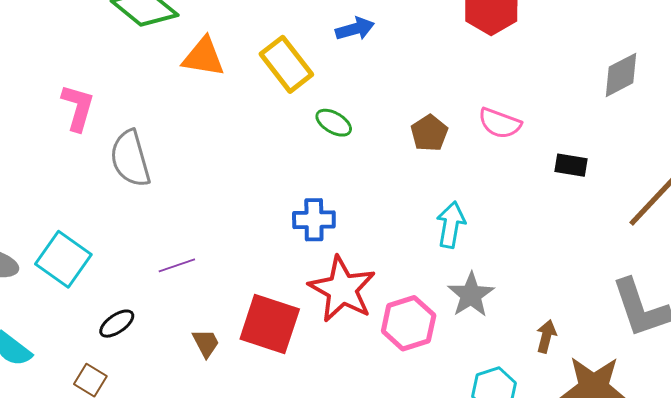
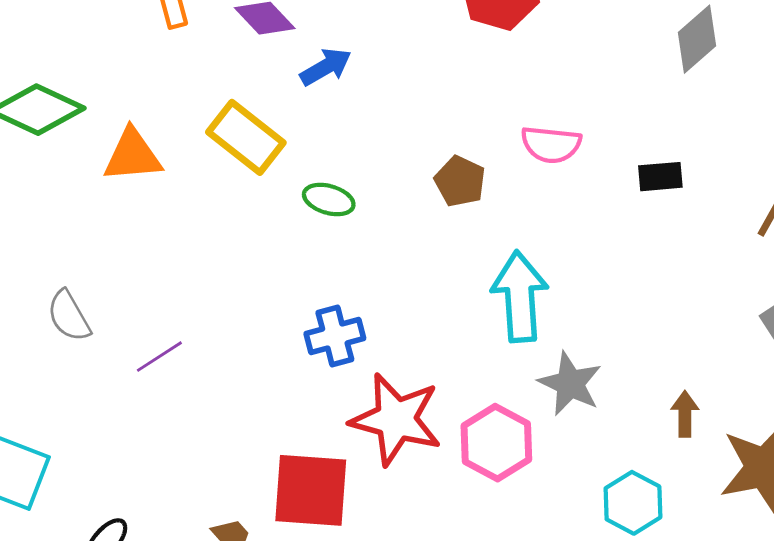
gray semicircle: (130, 159) -> (69, 316), size x0.7
cyan arrow: (451, 225) -> (520, 297), size x1.4
purple line: (177, 265) -> (159, 357), moved

